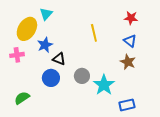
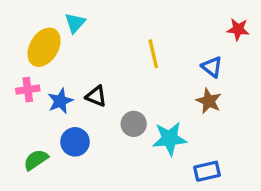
red star: (131, 18) -> (238, 29), moved
blue star: (45, 45) -> (60, 101), moved
blue circle: (51, 78) -> (75, 142), moved
cyan star: (104, 85) -> (170, 139), turned 30

